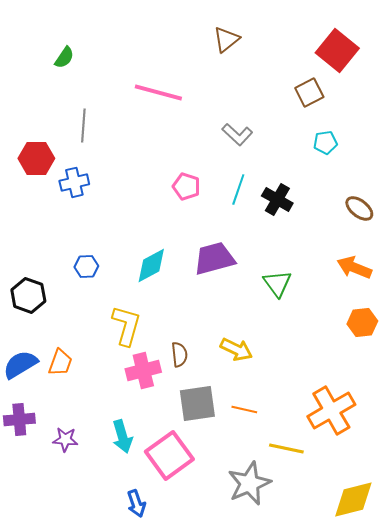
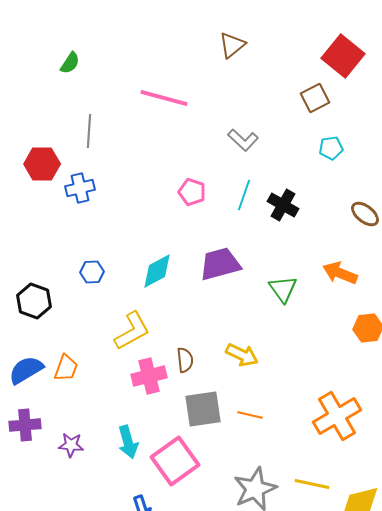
orange arrow: (354, 267) -> (340, 273), moved
yellow L-shape: (126, 325) -> (132, 331), turned 45
yellow line: (286, 448) -> (312, 484), moved

